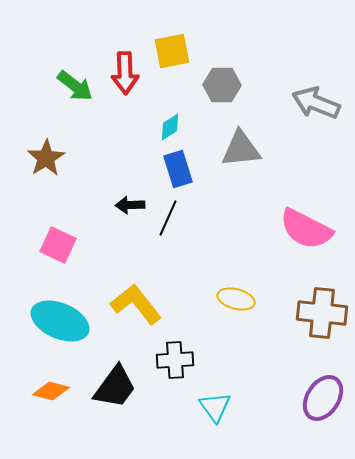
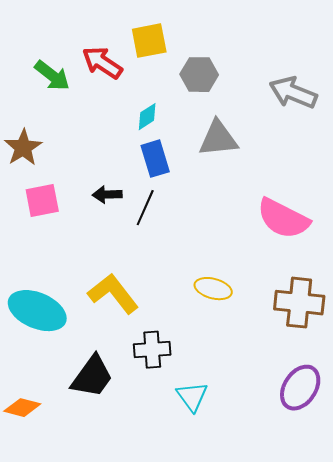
red arrow: (125, 73) -> (102, 63), turned 126
pink square: (58, 245) -> (42, 201), moved, turned -36
orange diamond: (51, 391) -> (22, 408), moved

